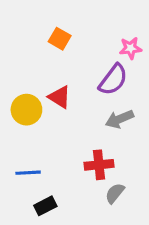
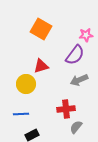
orange square: (60, 39) -> (41, 29), size x1.5
red triangle: (60, 97) -> (41, 66), turned -49
yellow circle: (26, 110) -> (26, 84), moved

